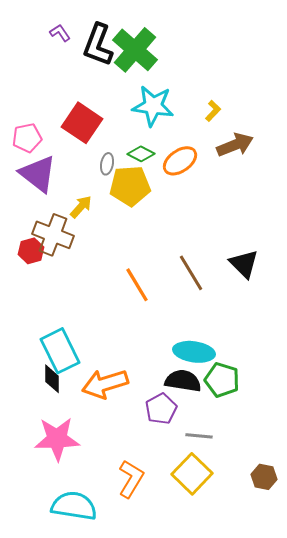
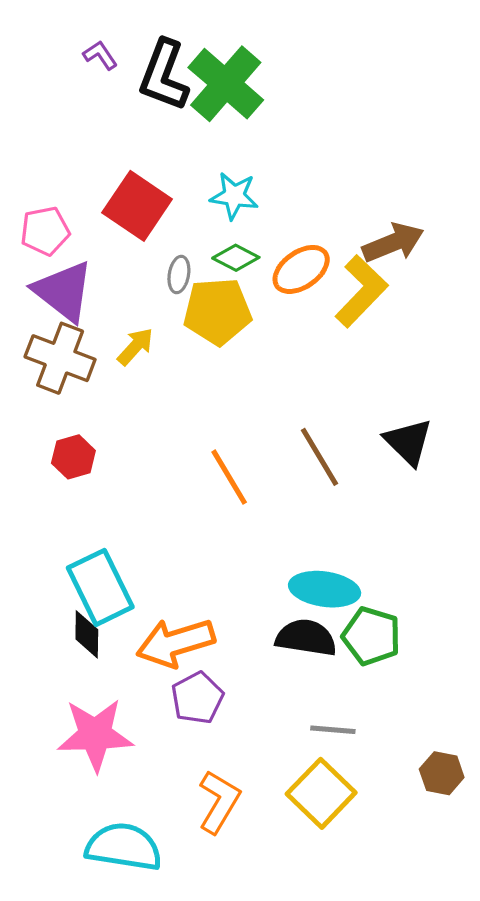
cyan star: (153, 106) -> (234, 196), moved, size x0.7
yellow L-shape: (213, 111) -> (361, 291), moved, size x2.0
brown cross: (53, 235) -> (60, 358), moved
red hexagon: (31, 251) -> (73, 457), moved
purple pentagon: (161, 409) -> (197, 698), moved
brown hexagon: (264, 477) -> (442, 773), moved

